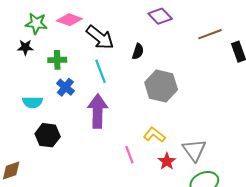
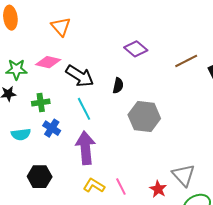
cyan semicircle: (33, 102) -> (21, 134), moved
yellow L-shape: (154, 135) -> (94, 186), moved

